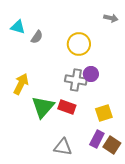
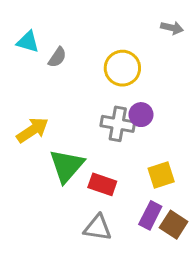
yellow arrow: (21, 84) -> (33, 130), turned 30
red rectangle: (67, 107) -> (102, 184), moved

